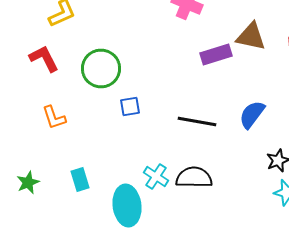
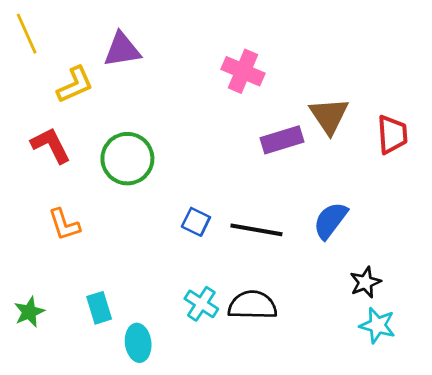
brown triangle: (251, 36) -> (329, 116), turned 44
blue square: (130, 106) -> (196, 222), moved, turned 35
cyan ellipse: (127, 206) -> (138, 343), moved, size x0.7

